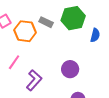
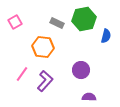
orange hexagon: (25, 31) -> (43, 47), moved
pink line: (14, 62) -> (22, 74), moved

